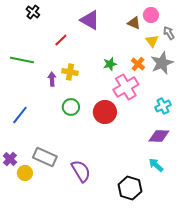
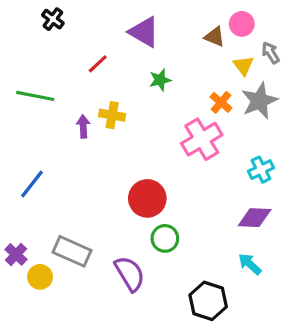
green star: (110, 64) -> (160, 80), moved
green circle: (71, 107) -> (165, 238), moved
red circle: (105, 112) -> (147, 198), moved

